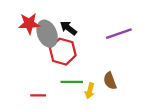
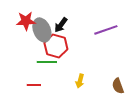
black arrow: (68, 28) -> (61, 25), turned -91
brown semicircle: (110, 81) -> (118, 86), moved
green line: (72, 82) -> (47, 62), moved

